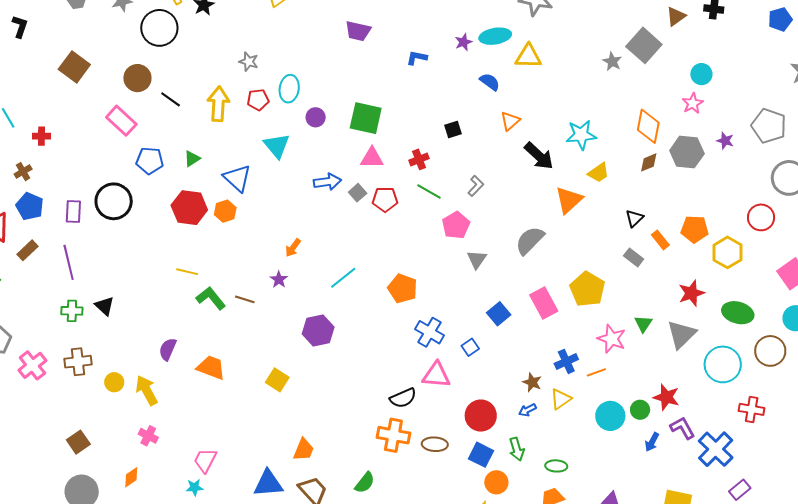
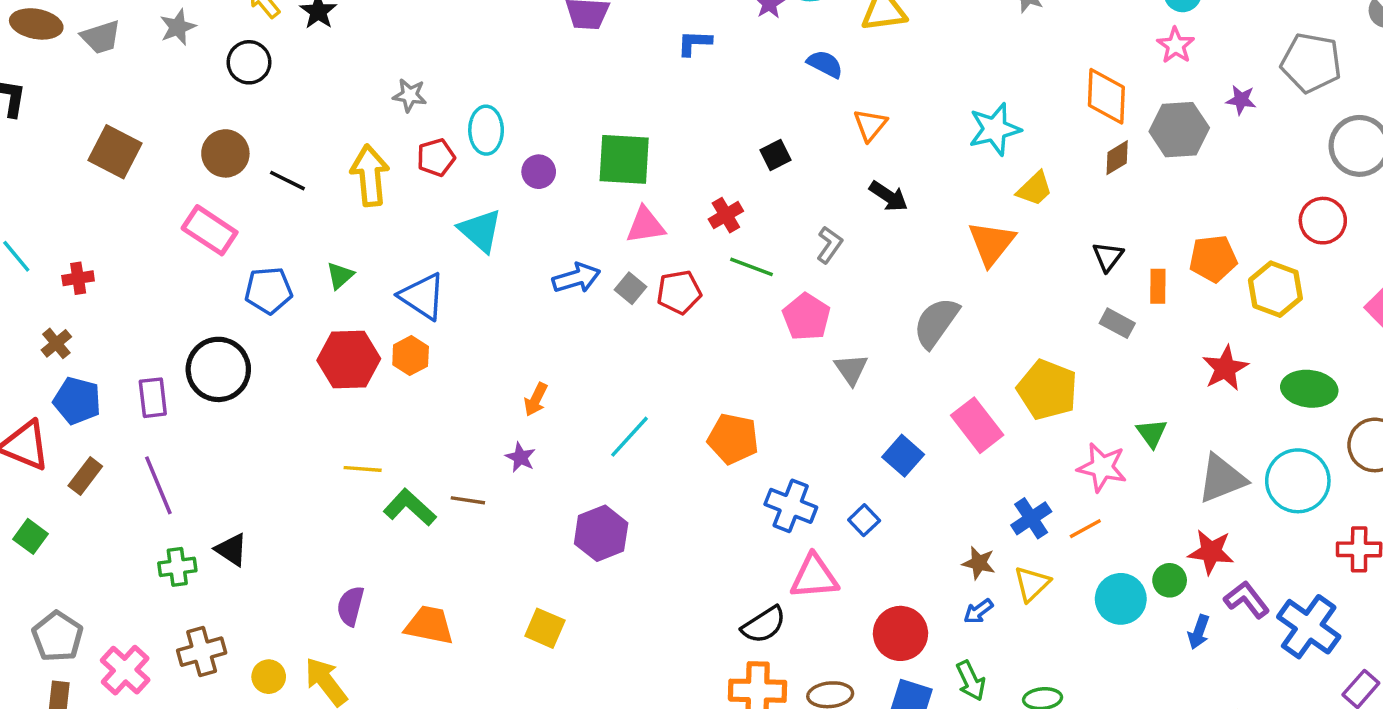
black circle: (159, 28) -> (249, 62), size x0.7
black arrow: (539, 156) -> (889, 196), moved, size x0.7
orange rectangle: (660, 240) -> (1158, 286), turned 48
gray triangle: (681, 334) -> (1222, 479), moved, turned 32

